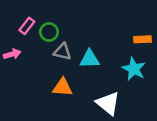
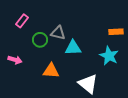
green circle: (49, 32) -> (40, 40), moved
gray triangle: (63, 52) -> (58, 33), moved
pink arrow: (12, 54) -> (15, 60), moved, turned 32

